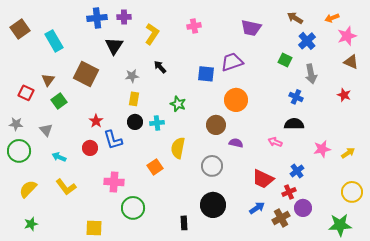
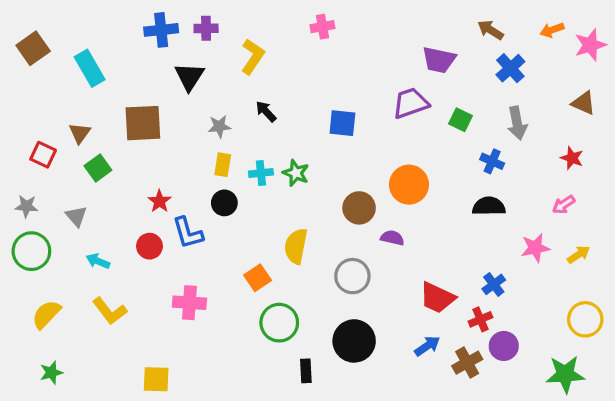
pink cross: (194, 26) -> (322, 27), moved
purple trapezoid: (251, 28) -> (439, 60), moved
pink star: (347, 36) -> (590, 45), moved
green square: (285, 60) -> (461, 120), moved
purple trapezoid: (232, 62) -> (411, 103), moved
brown square: (86, 74) -> (143, 123), turned -30
orange circle: (236, 100) -> (409, 185), moved
cyan cross: (157, 123) -> (261, 173), moved
pink arrow: (275, 142) -> (564, 205), moved, turned -56
green circle: (133, 208) -> (279, 323), moved

